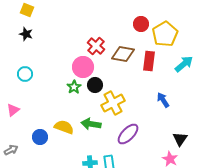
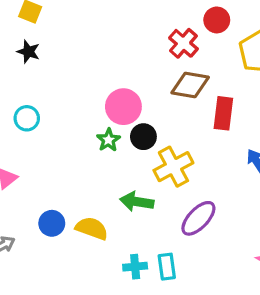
red circle: (141, 24) -> (217, 20), moved
red cross: (96, 46) -> (183, 43), moved
red rectangle: (149, 61) -> (223, 113), moved
yellow semicircle: (64, 127) -> (92, 228), moved

